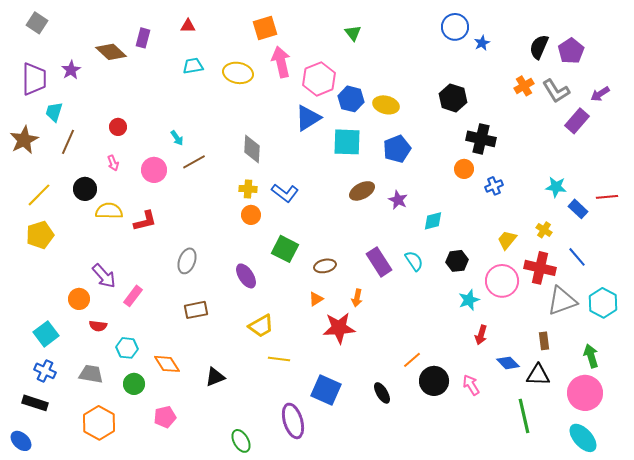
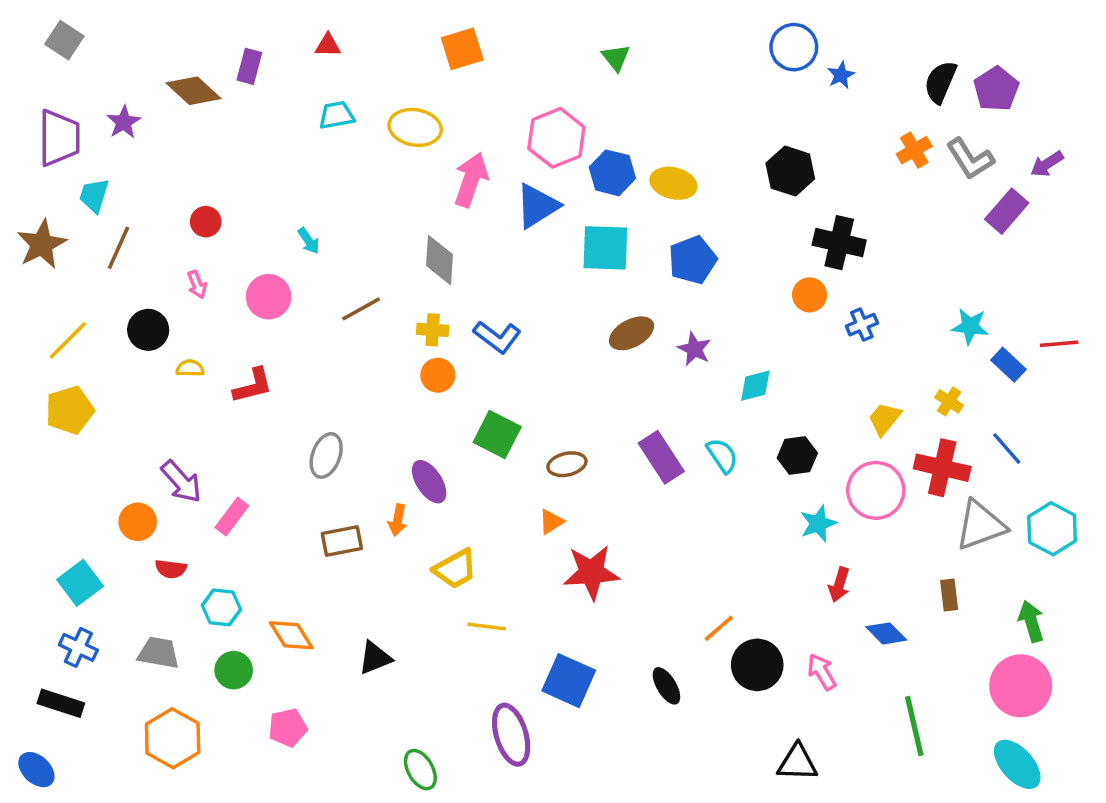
pink arrow: (281, 62) -> (471, 180), moved, turned 32
brown line: (194, 162) -> (361, 309), moved
yellow semicircle: (109, 211) -> (190, 368), size x0.6
orange arrow: (357, 298) -> (398, 520), moved
black triangle: (538, 375) -> (797, 763), moved

